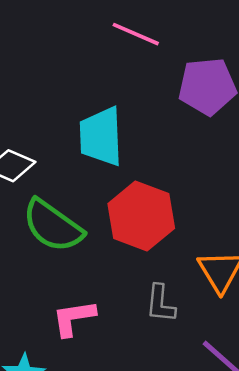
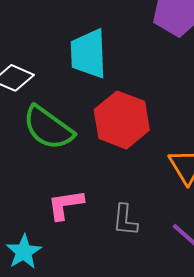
gray L-shape: (161, 304) -> (125, 220), moved

